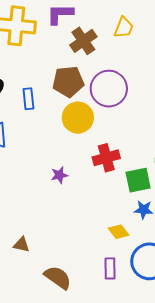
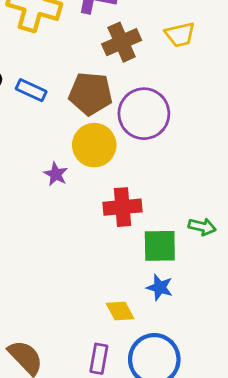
yellow trapezoid: (124, 28) -> (180, 35), turned 45
blue rectangle: (28, 99) -> (31, 90), moved, turned -70
purple star: (59, 175) -> (56, 174), moved, turned 30

